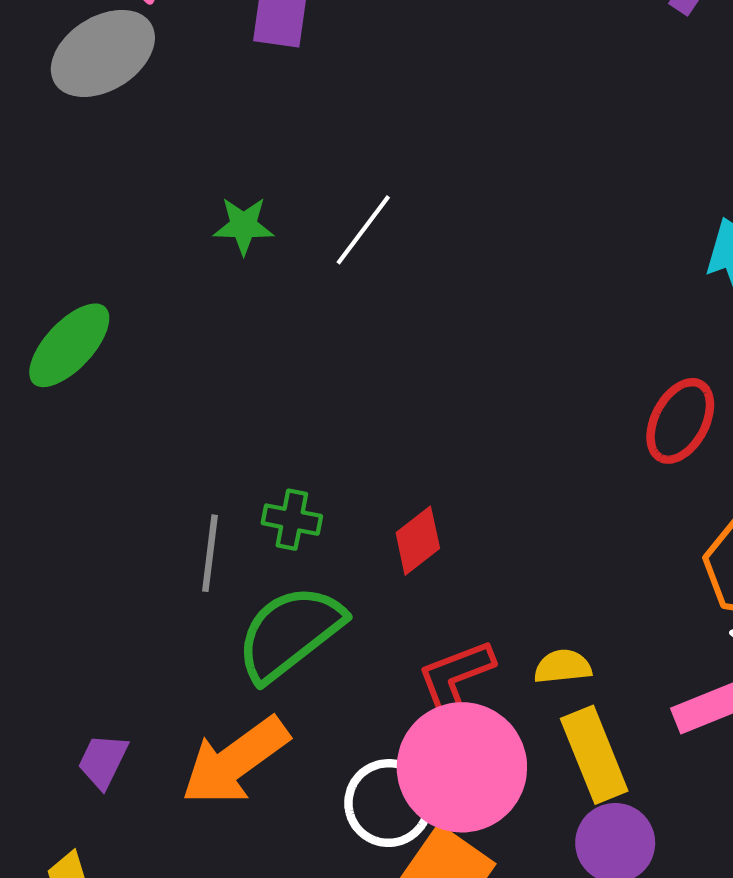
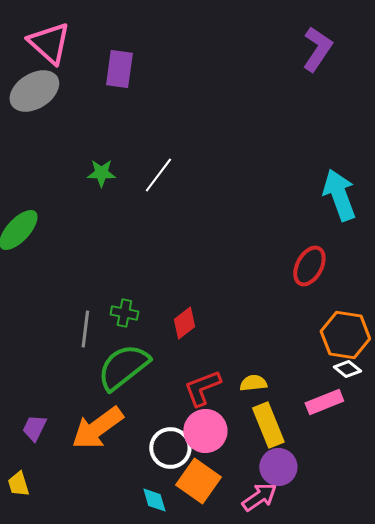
pink circle: (462, 767) -> (205, 431), size x0.7

